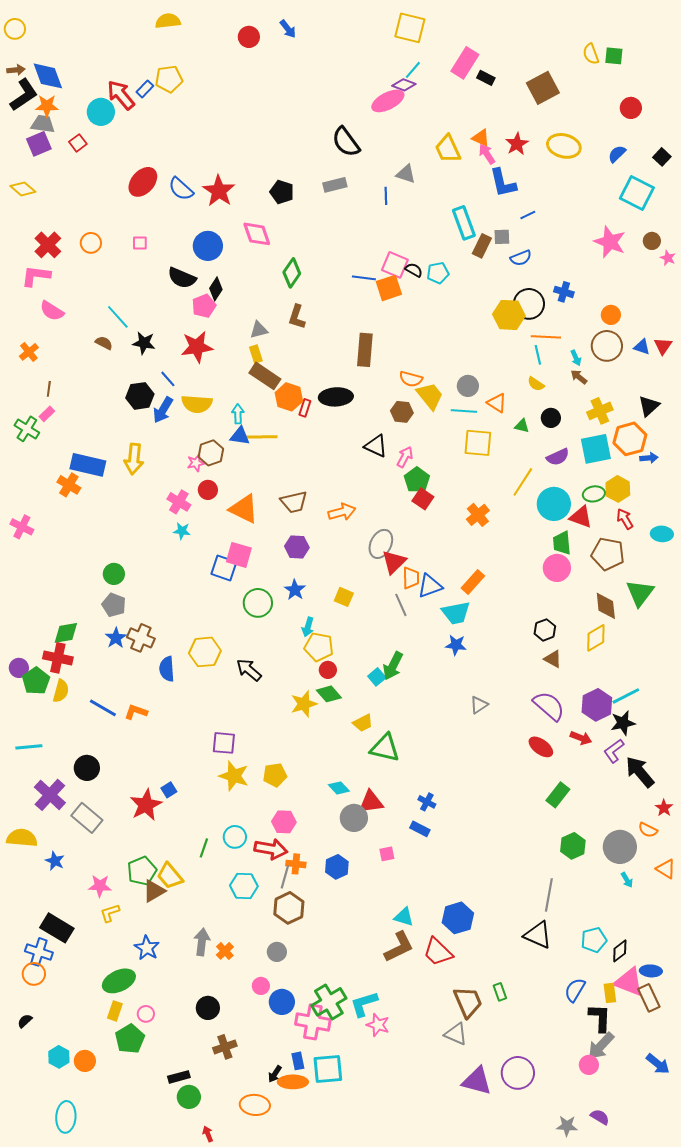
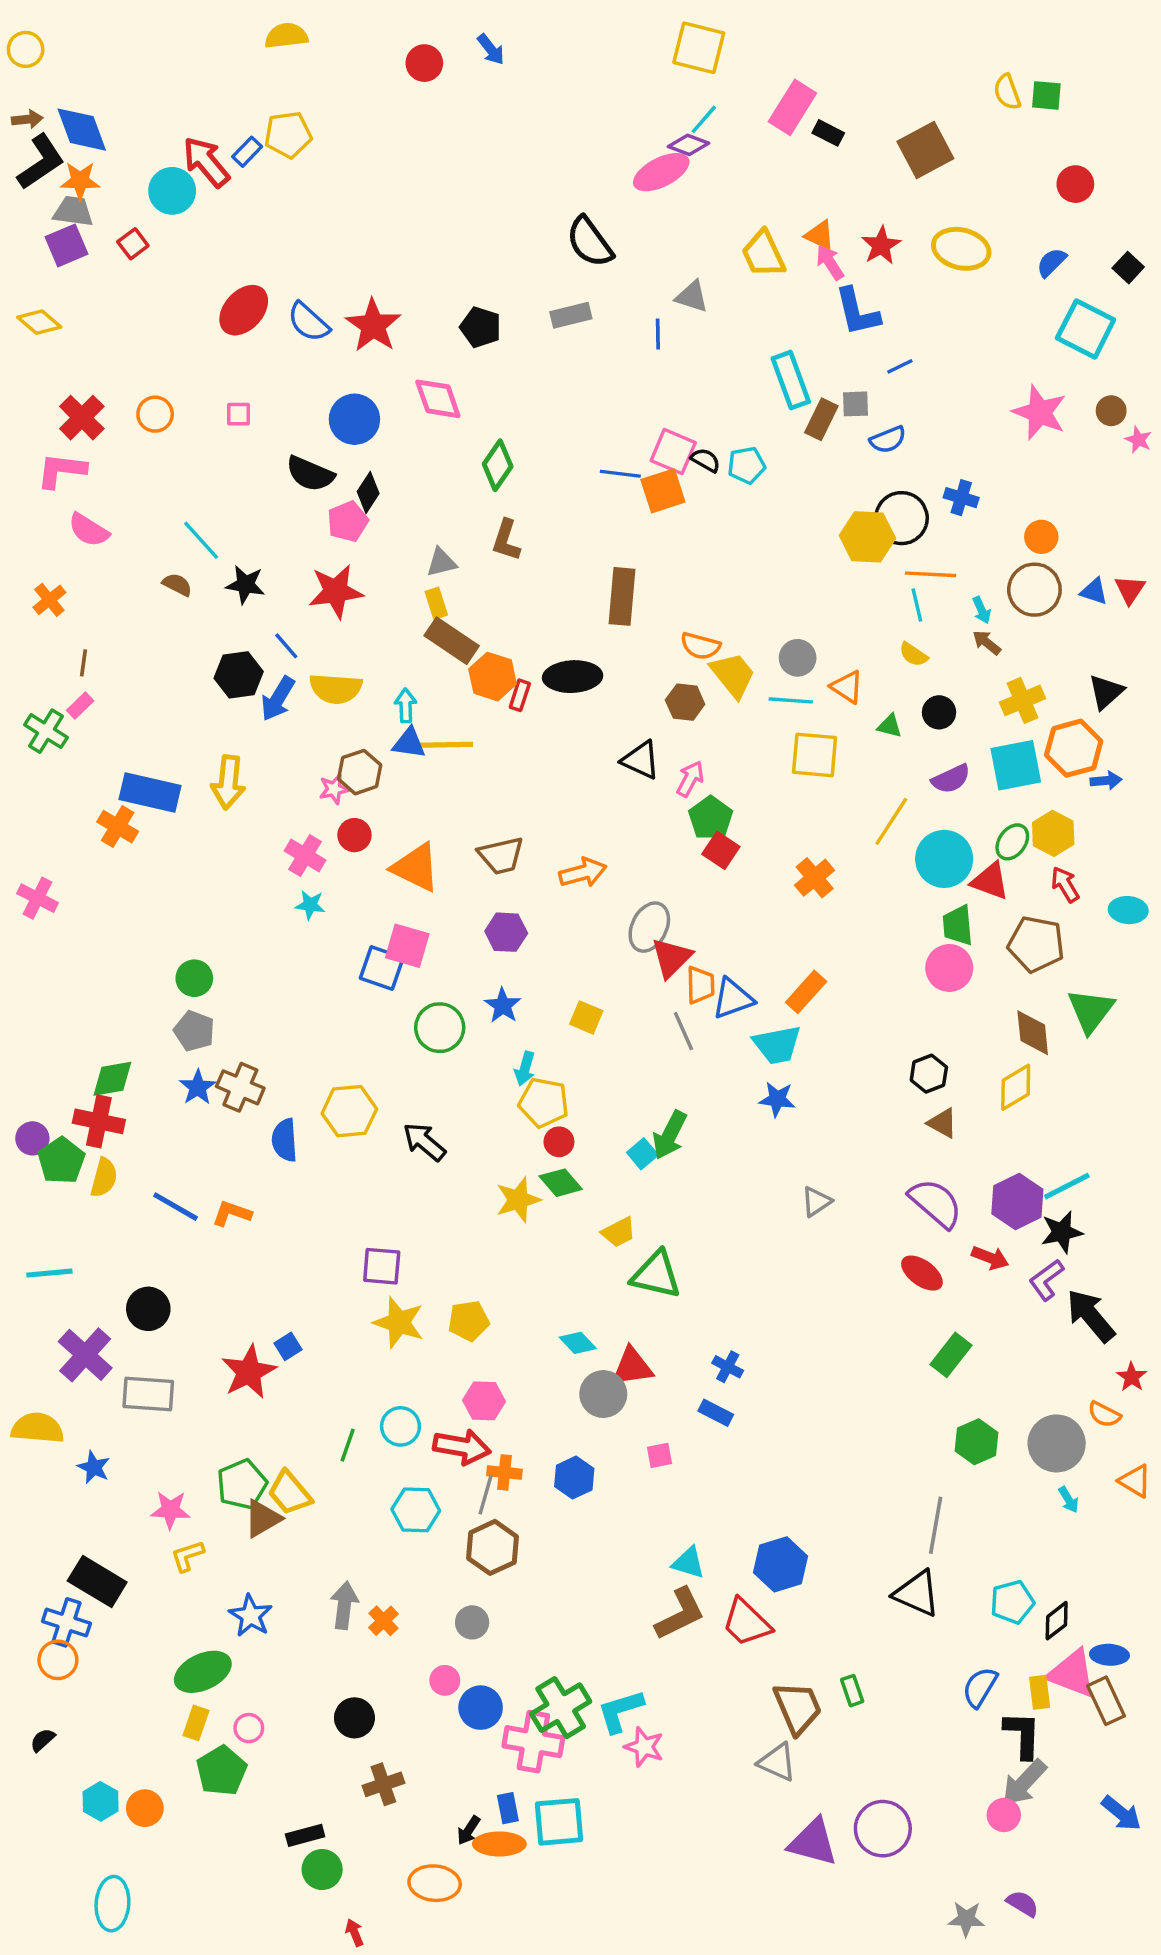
green ellipse: (594, 494) -> (1012, 842), turned -45
gray rectangle: (87, 818) -> (148, 1394), turned -36

